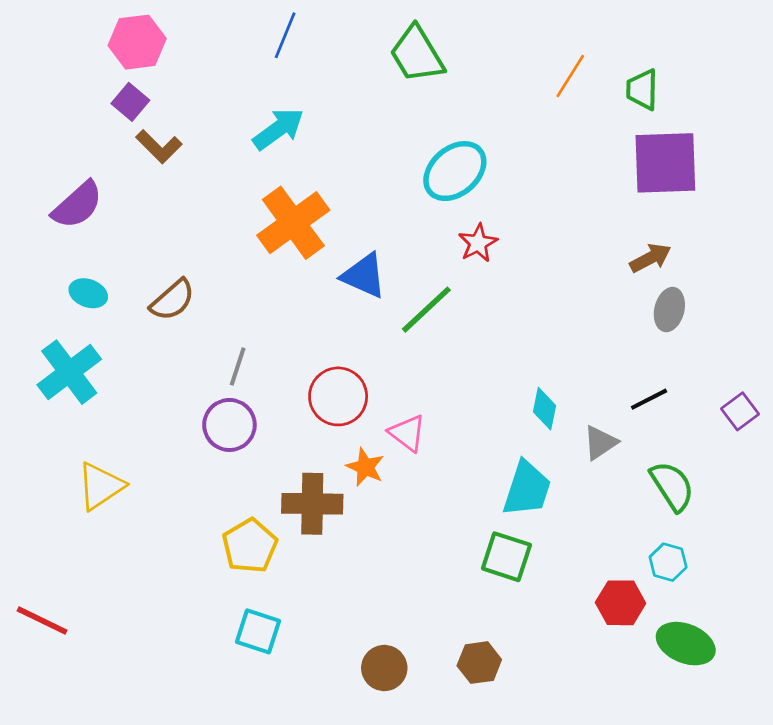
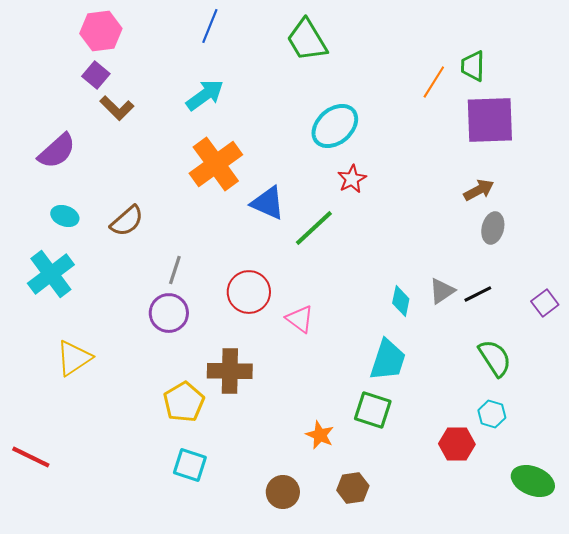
orange line: (570, 76) -> (434, 82), moved
gray triangle: (600, 443) -> (442, 291), moved
orange star: (365, 467) -> (320, 435), moved
green ellipse: (686, 644) -> (533, 481), moved

